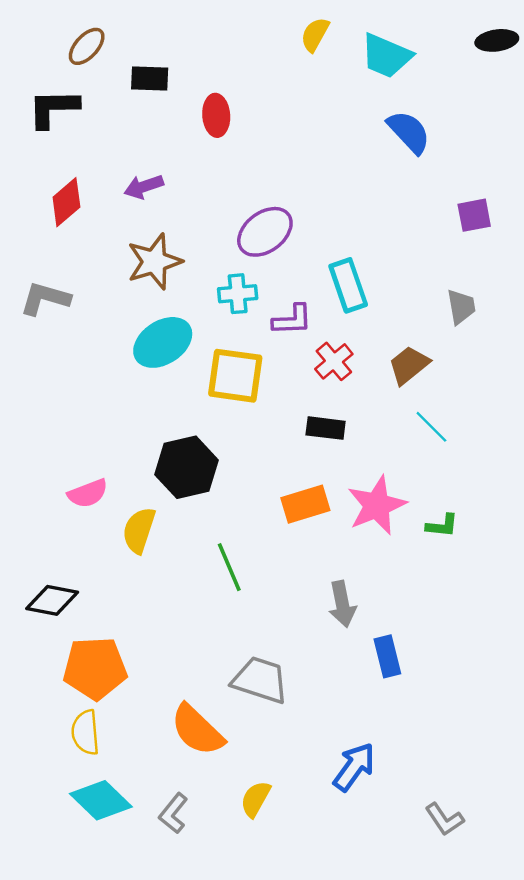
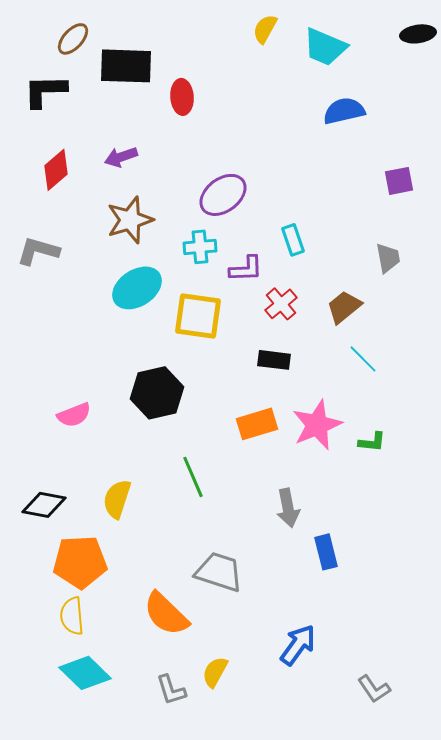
black rectangle: (150, 78) -> (126, 66), size x1.6
blue semicircle: (409, 132) -> (344, 111), turned -60
cyan rectangle: (348, 285) -> (293, 240), size x0.7
yellow semicircle: (139, 530) -> (117, 499), moved
gray L-shape: (173, 813) -> (171, 690), moved, turned -56

